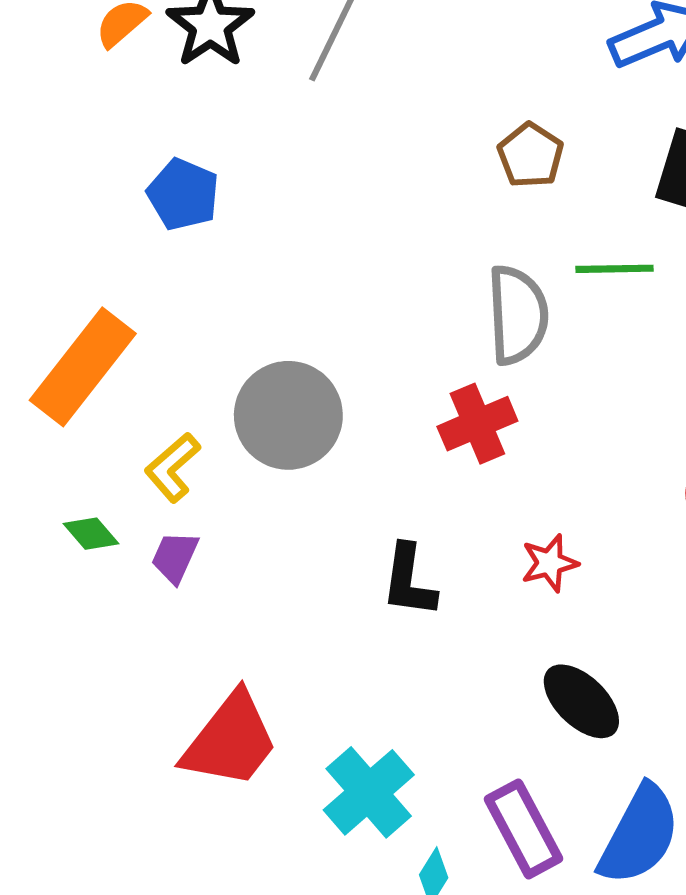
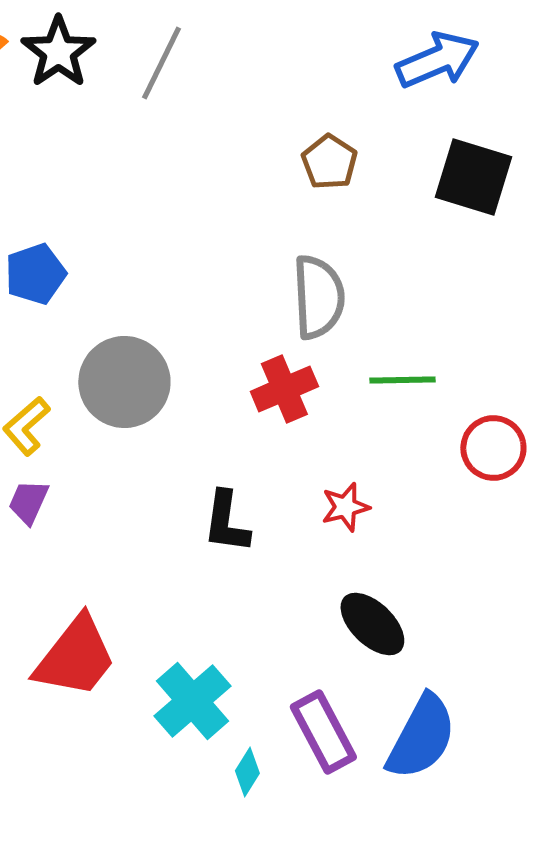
blue pentagon: (183, 194) -> (35, 274), moved, turned 30
green line: (614, 269) -> (402, 380), moved

